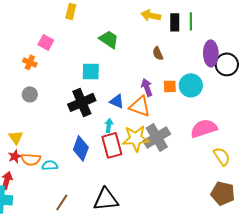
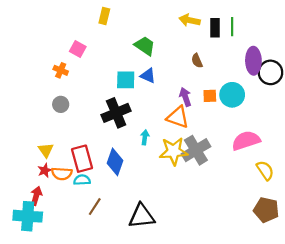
blue triangle: (117, 101) -> (148, 76), moved
red rectangle: (112, 145) -> (82, 159), moved
brown line: (62, 202) -> (95, 207), moved

